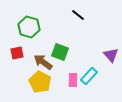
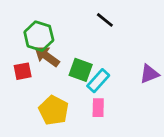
purple triangle: (111, 55) -> (149, 74), turned 49
brown arrow: (43, 62) -> (47, 56), moved
cyan rectangle: (89, 76) -> (98, 81), moved

